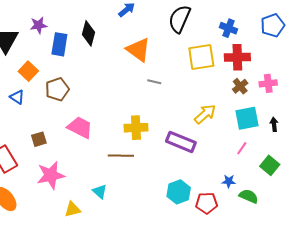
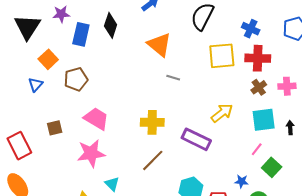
blue triangle: (17, 97) -> (35, 85), turned 35
brown line: (121, 156) -> (153, 160), moved, turned -50
green square: (270, 165) -> (272, 167), moved
pink star: (51, 175) -> (91, 153), moved

